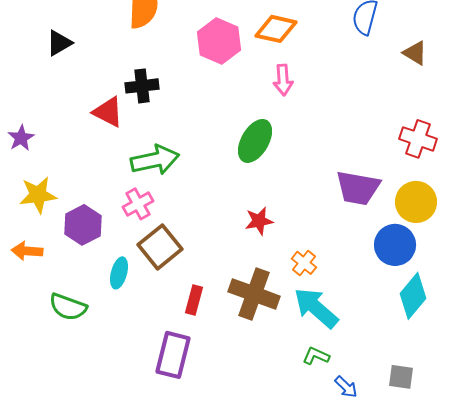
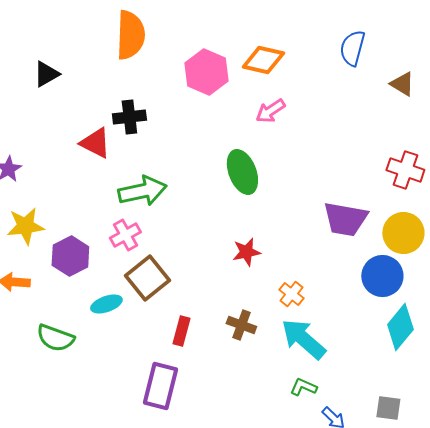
pink arrow: (283, 80) -> (270, 111), turned 60
green ellipse: (255, 141) -> (242, 172), turned -51
cyan ellipse: (119, 273) -> (106, 304), turned 56
brown cross: (254, 294) -> (241, 325), size x0.6

